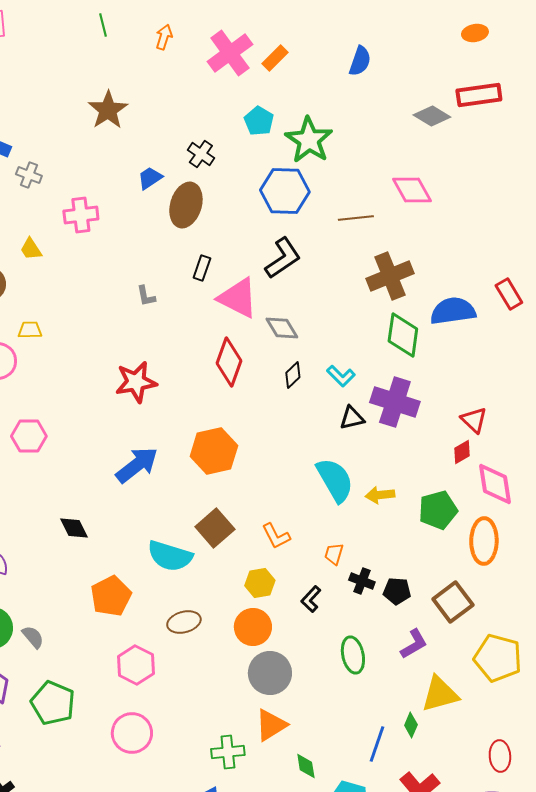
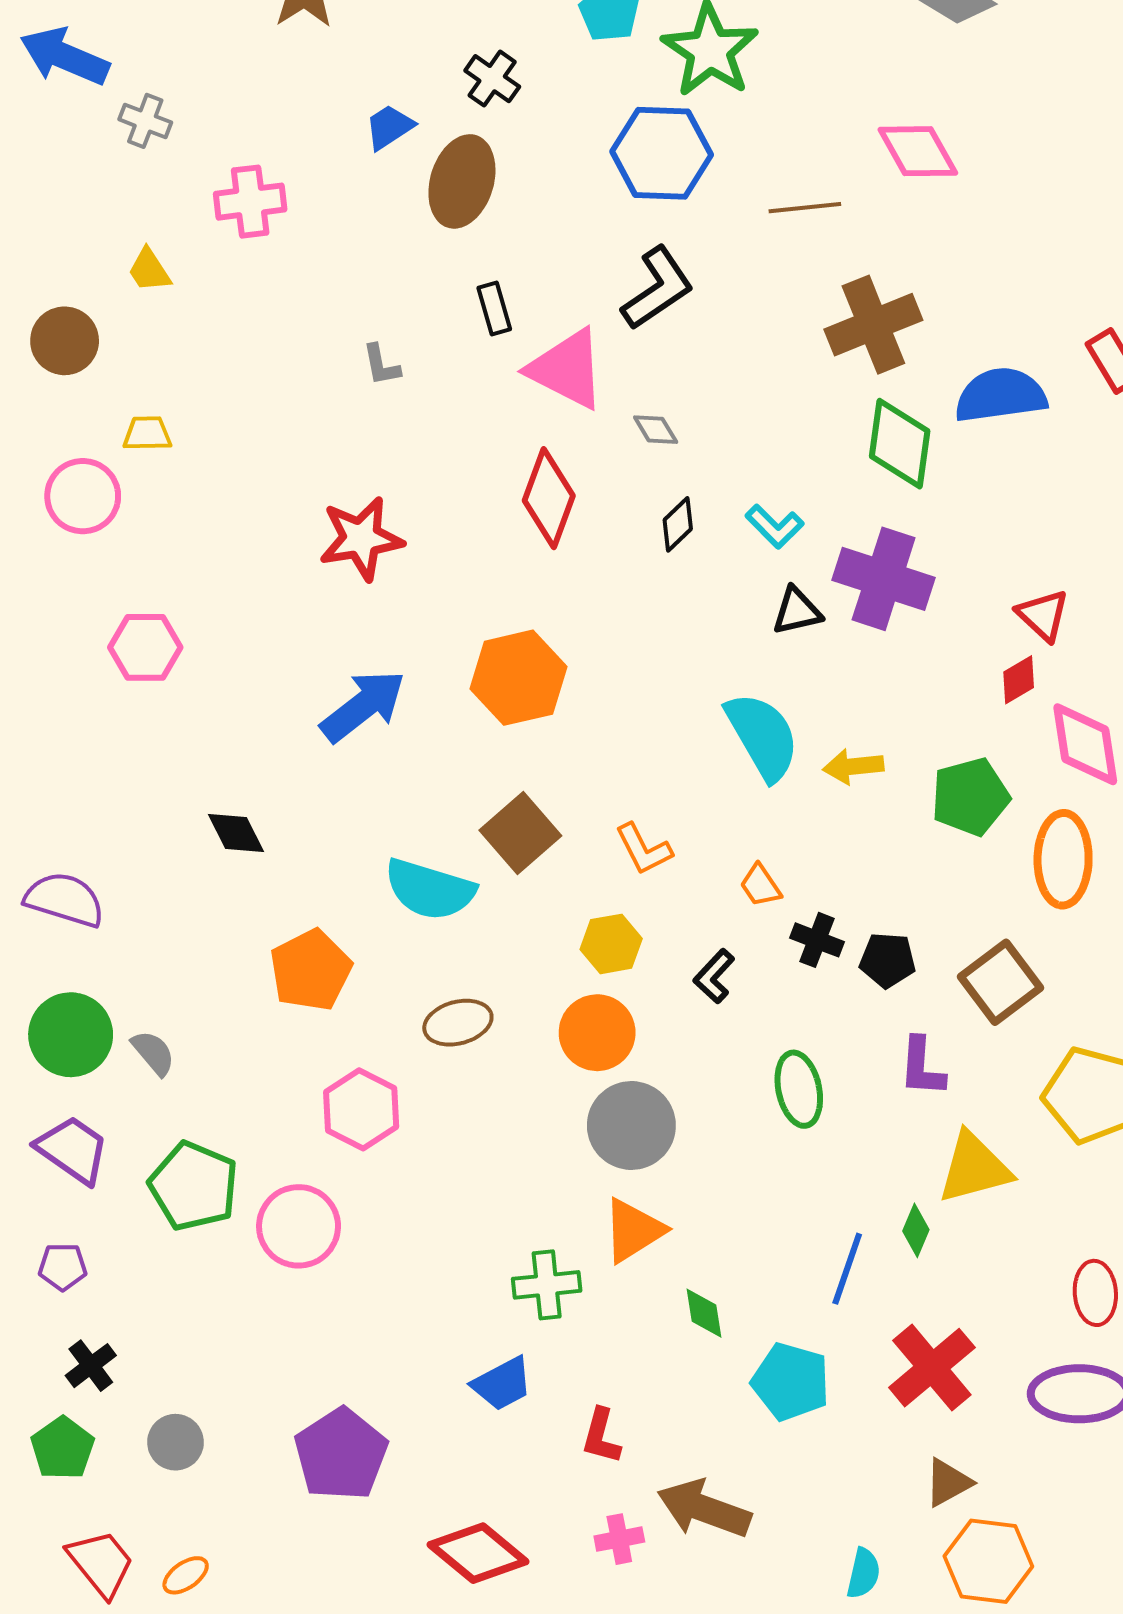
black rectangle: (202, 268) -> (494, 309), turned -35
gray diamond: (282, 328) -> (656, 430), size x0.7
orange trapezoid: (334, 554) -> (760, 885), turned -50
purple L-shape: (414, 644) -> (922, 1067), turned 124
pink circle: (132, 733) -> (299, 1226), moved

